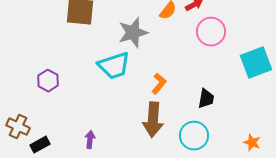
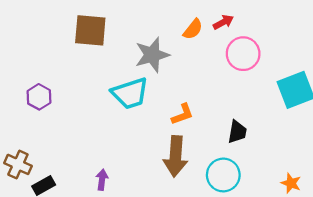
purple hexagon: (48, 81) -> (39, 97), moved
orange L-shape: (159, 84) -> (182, 114), turned 30

